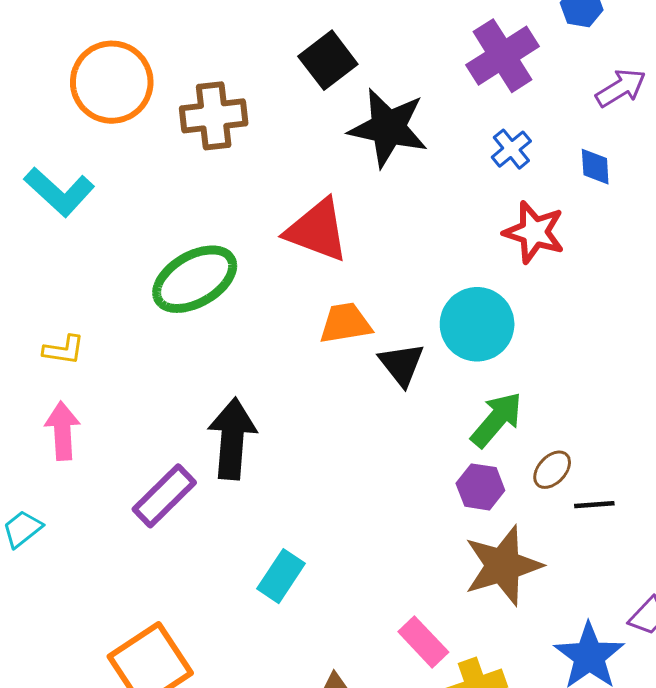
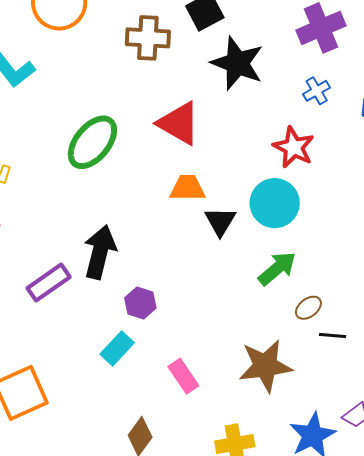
brown cross: (214, 116) -> (148, 38), moved
red star: (534, 232) -> (294, 147), moved
green ellipse: (195, 279) -> (92, 142), turned -30
purple hexagon: (480, 487) -> (140, 303), moved
pink rectangle: (423, 642) -> (183, 376), moved

